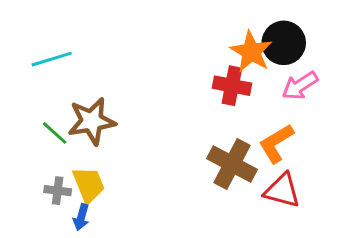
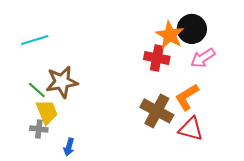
yellow trapezoid: (89, 185) -> (47, 112), moved
blue arrow: (81, 217) -> (69, 147), moved

